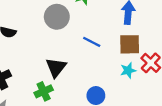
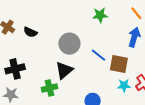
gray circle: (57, 17) -> (69, 44), moved
brown square: (130, 44) -> (119, 64), moved

